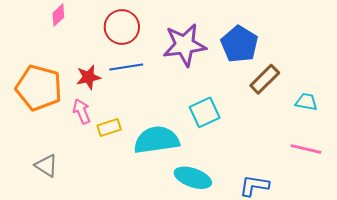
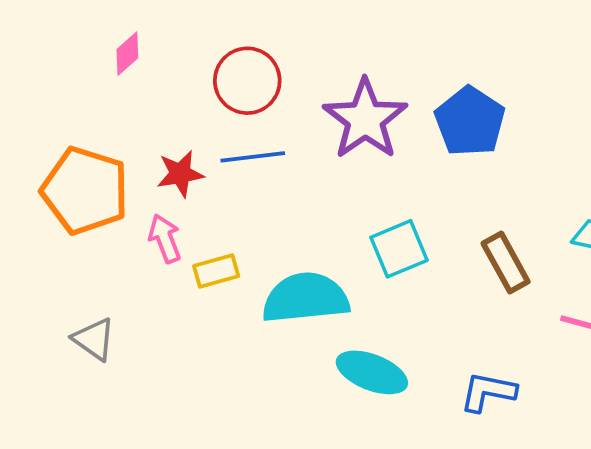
purple star: (184, 45) -> (365, 119), turned -30
brown rectangle: (265, 79) -> (506, 262), moved, turned -76

